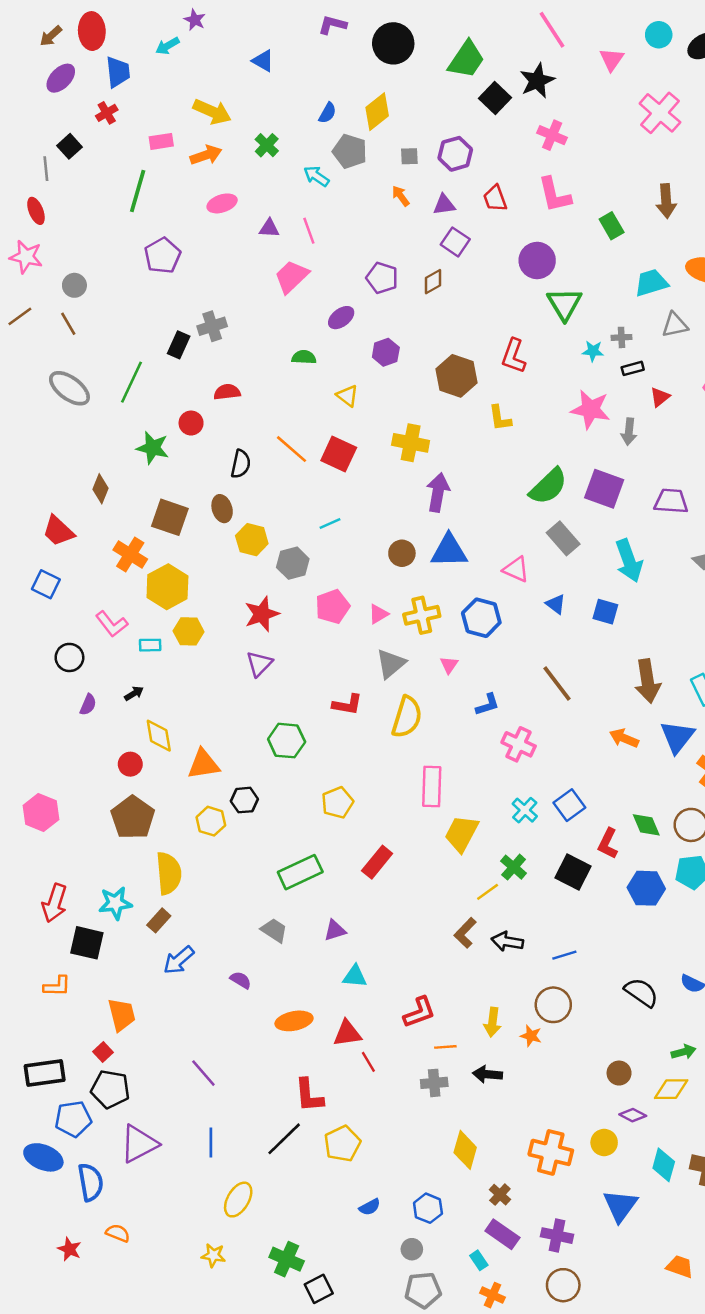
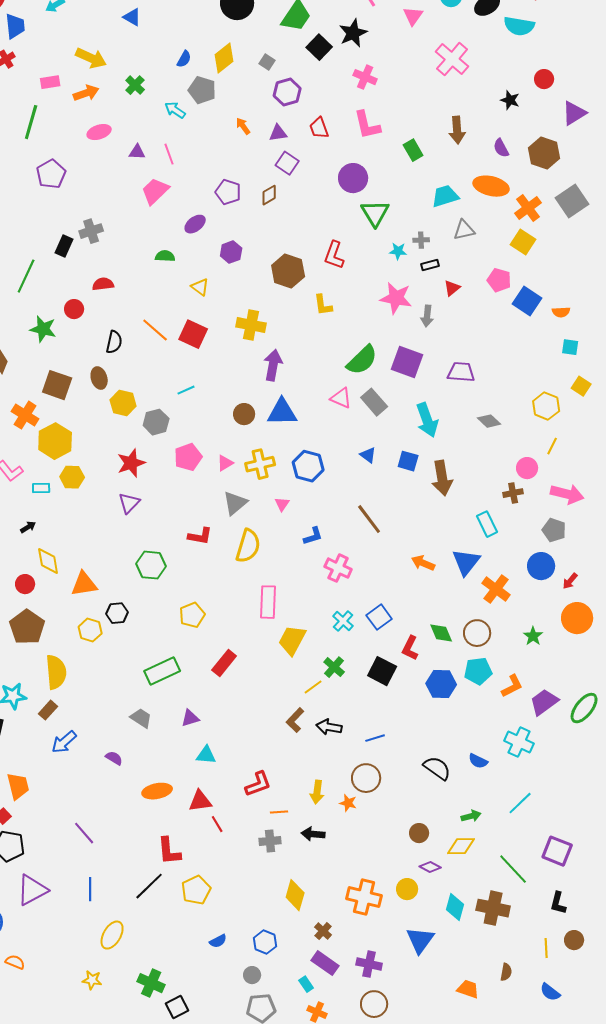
gray square: (409, 156) -> (267, 62), moved, turned 35
pink triangle: (516, 569) -> (341, 398), moved
brown arrow: (648, 681) -> (442, 478), moved

